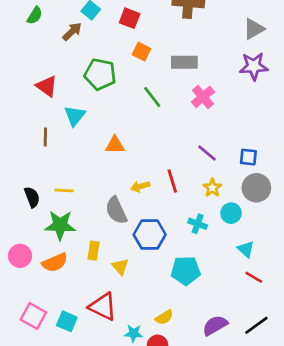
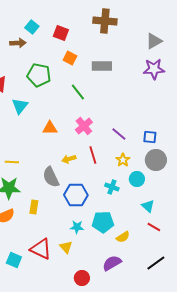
brown arrow: (72, 32) -> (18, 43), turned 42
pink cross: (203, 97) -> (84, 126), moved
yellow triangle: (120, 267) -> (66, 247), moved
yellow semicircle: (164, 317) -> (123, 237), moved
purple semicircle: (215, 325) -> (112, 263), moved
cyan star: (134, 333) -> (77, 227), moved

